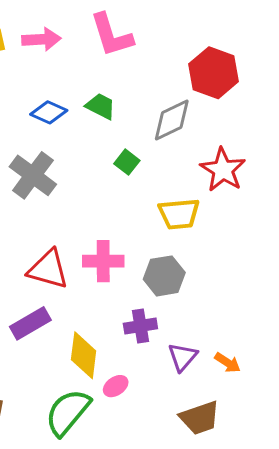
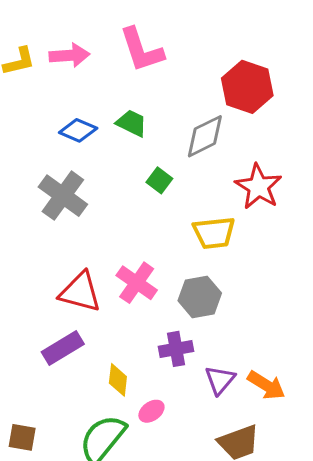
pink cross: (103, 261) -> (137, 283), turned 36
yellow diamond: (84, 355) -> (118, 380), size x0.7
orange arrow: (228, 363) -> (266, 385), size x1.4

